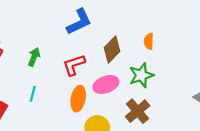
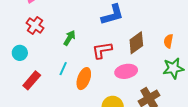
green star: (141, 75) -> (173, 68), moved
orange ellipse: (78, 99) -> (84, 79), moved

